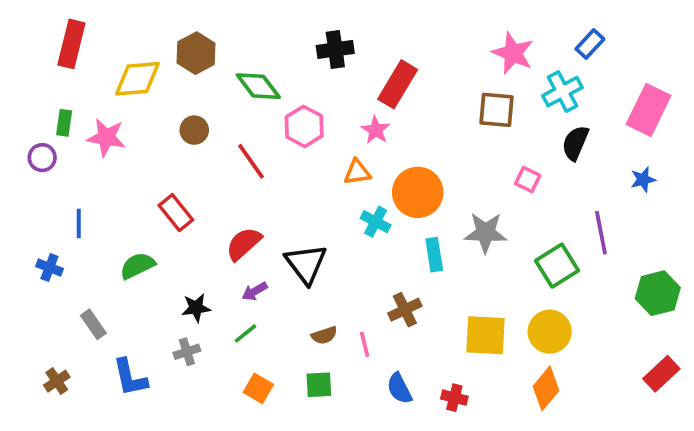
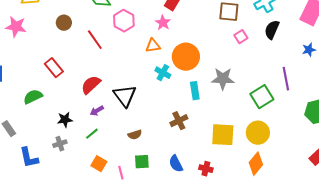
pink square: (528, 180) -> (241, 37), moved, turned 32
pink line: (365, 344) -> (121, 173), moved
green square: (319, 385) -> (142, 162), moved

